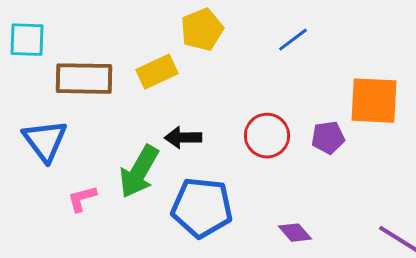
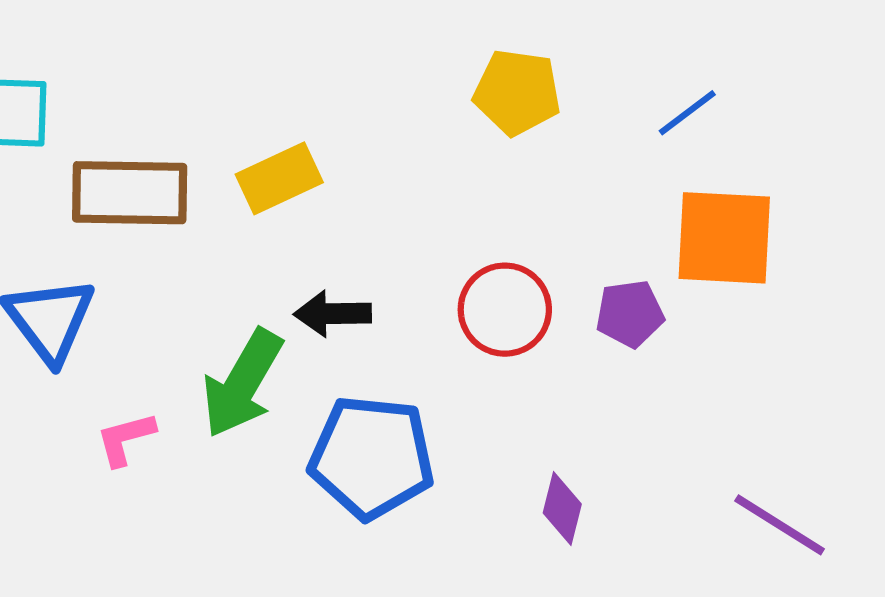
yellow pentagon: (202, 30) -> (517, 92), moved, turned 30
blue line: (293, 40) -> (687, 113), moved
purple diamond: (295, 233) -> (562, 508), turned 56

